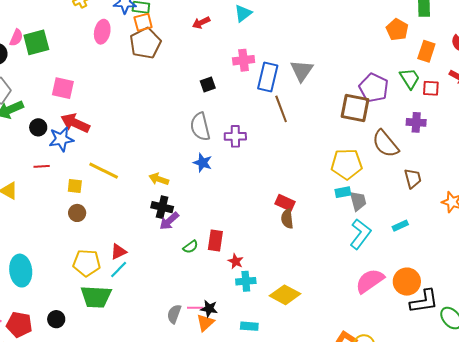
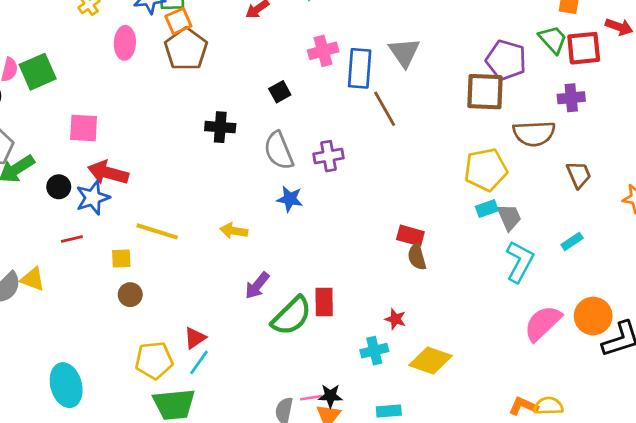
red square: (431, 88) -> (584, 48), size x1.5
brown semicircle: (385, 144) -> (534, 133), turned -44
black cross: (162, 207) -> (220, 127), moved
green semicircle: (190, 247) -> (292, 316), size x2.0
red star: (236, 261) -> (395, 319), moved

